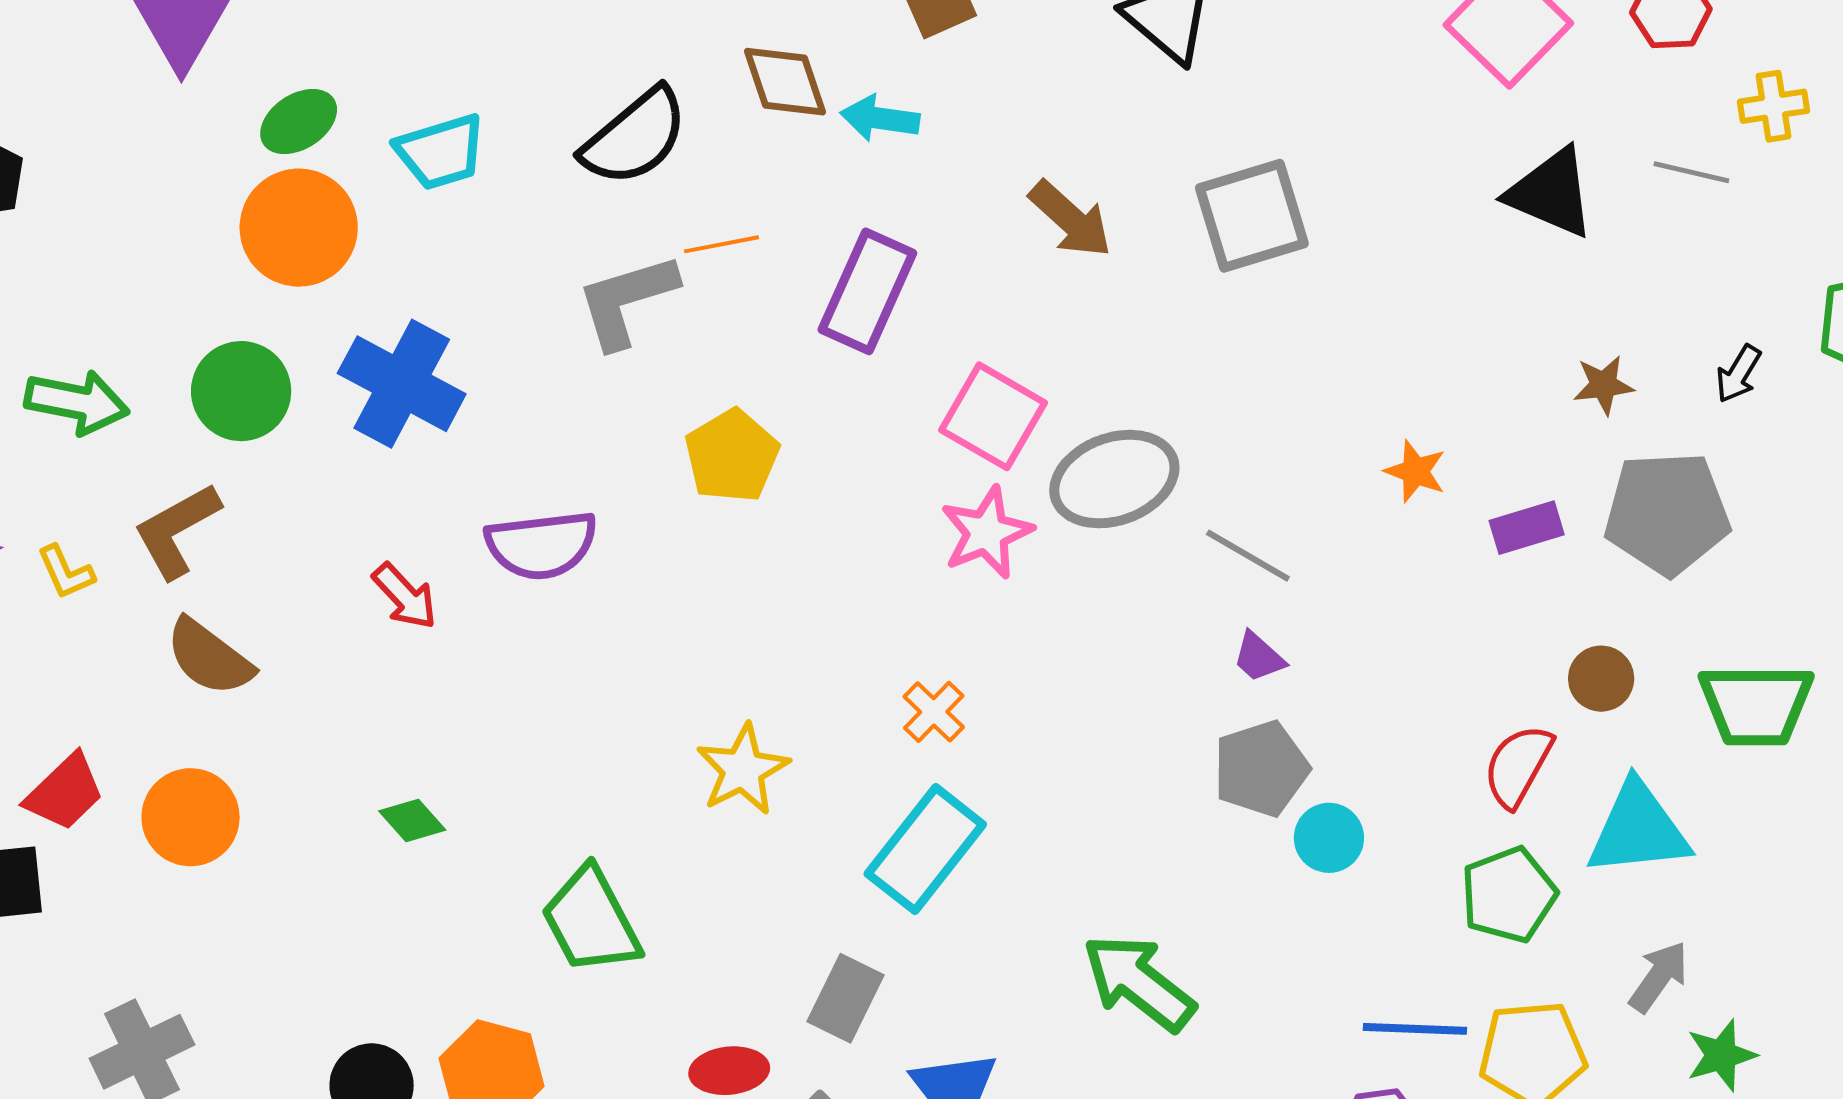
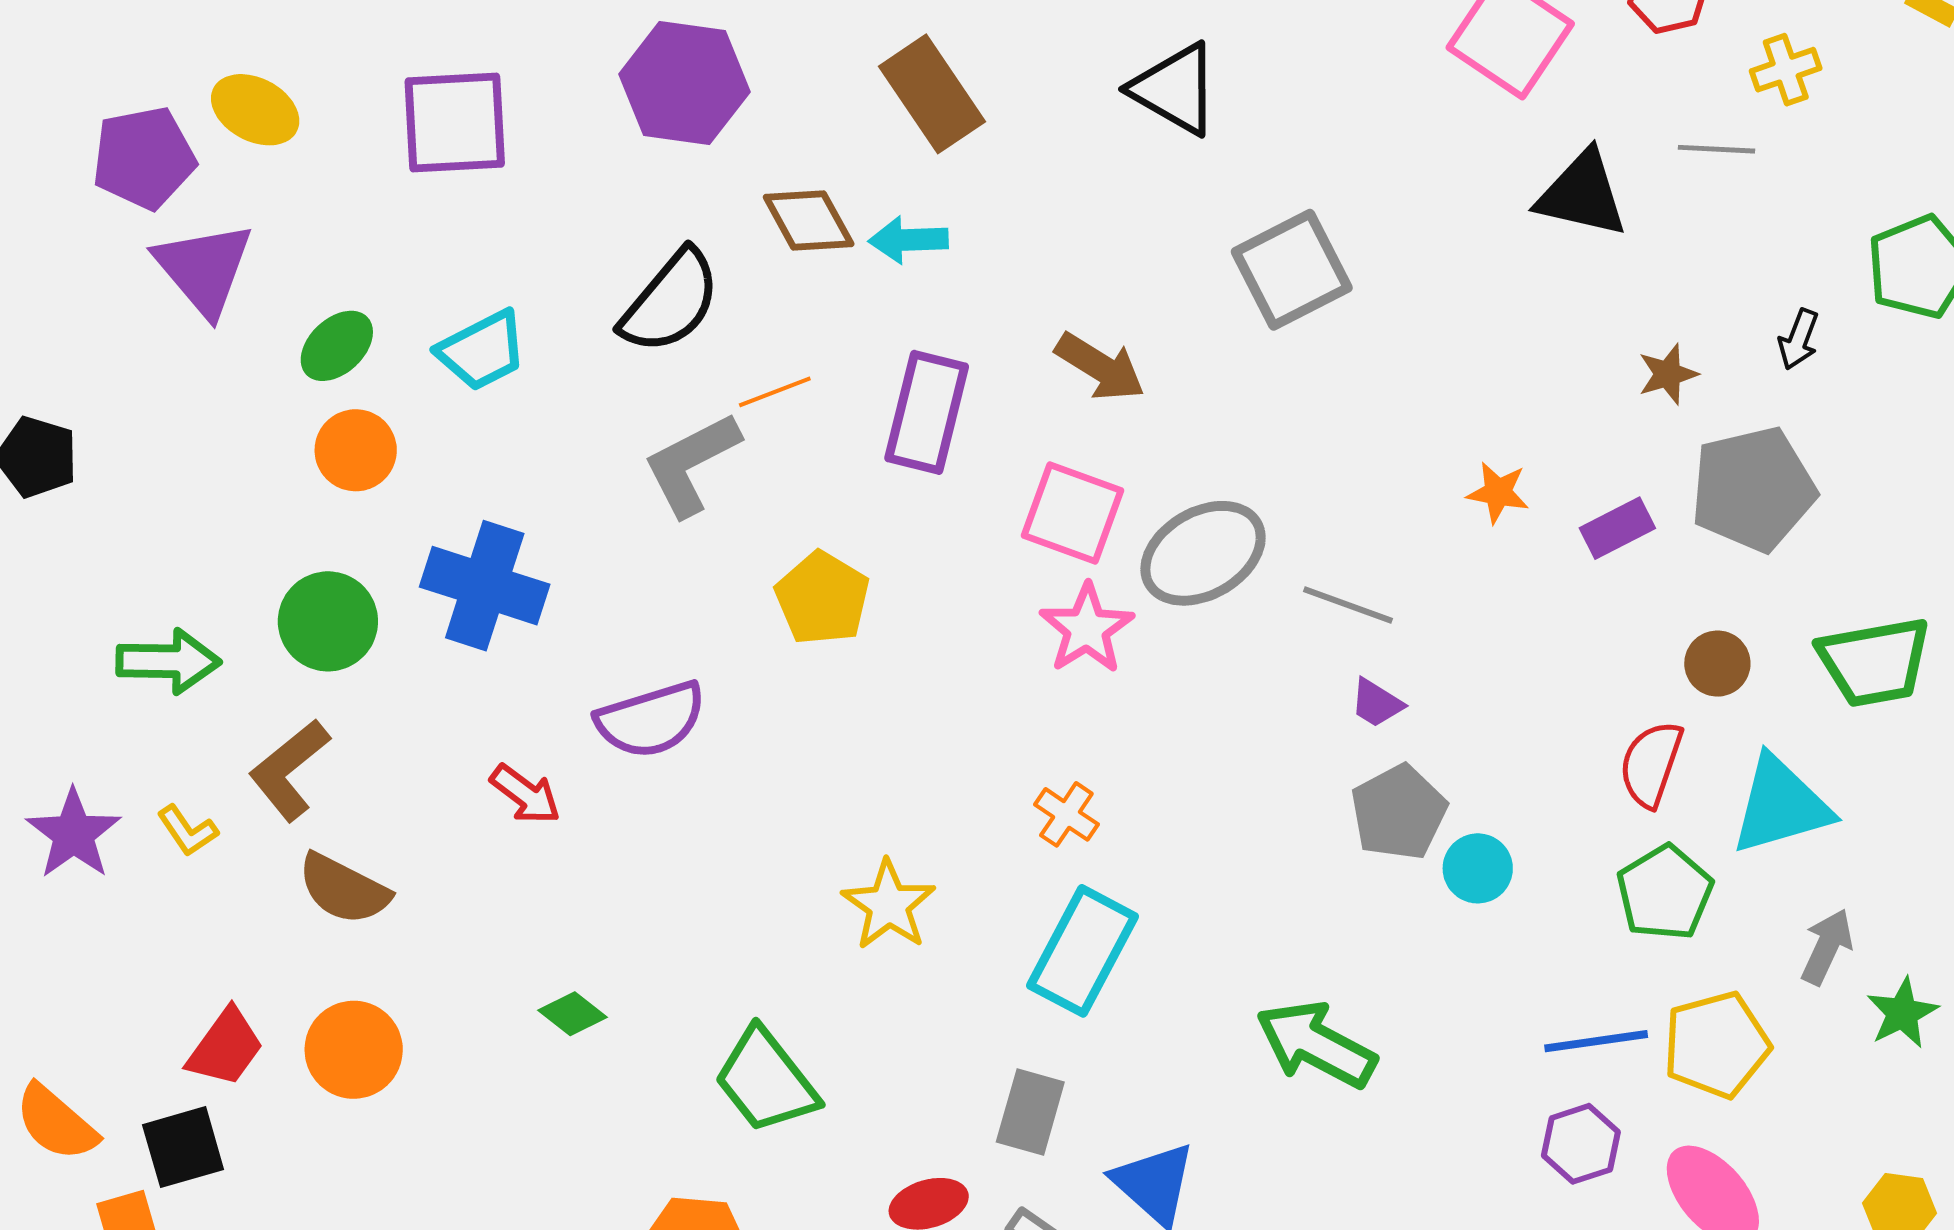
brown arrow: (1071, 219) -> (1100, 367), moved
orange circle: (299, 228) -> (356, 450), size x0.7

